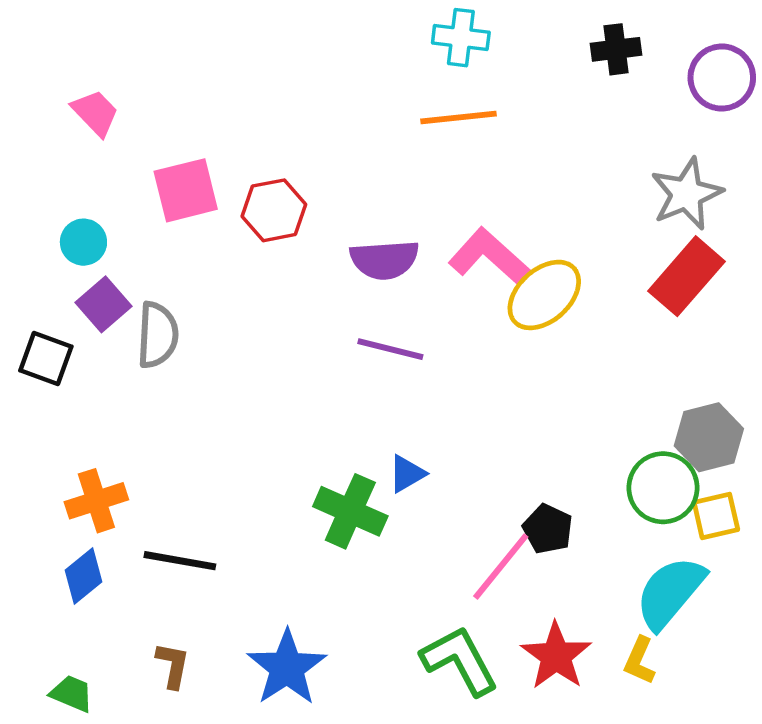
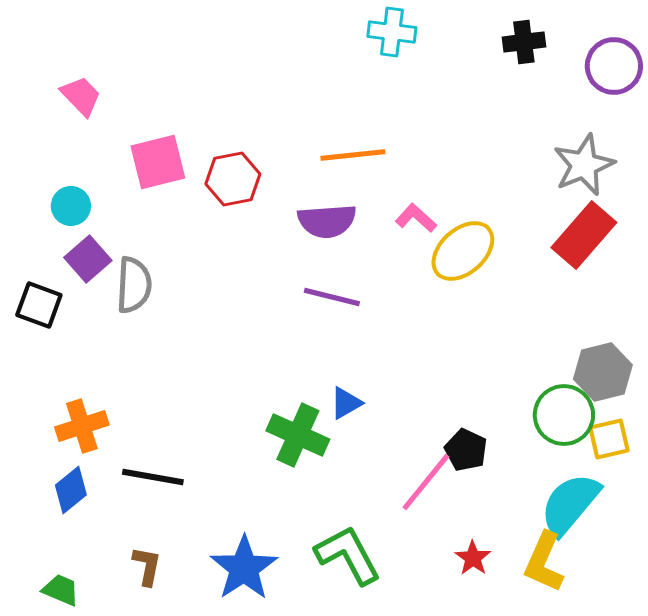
orange line: (458, 117) -> (353, 155), moved
pink L-shape: (489, 256) -> (416, 218), size x0.6
red star: (556, 656) -> (473, 558), size x0.6
green L-shape: (460, 661) -> (348, 555), moved
yellow L-shape: (640, 661) -> (544, 562), size x1.5

